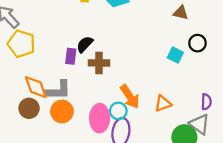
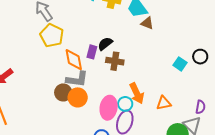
brown triangle: (181, 13) -> (147, 23), moved
orange diamond: (36, 87) -> (74, 60), moved
brown circle: (29, 108) -> (63, 92), moved

